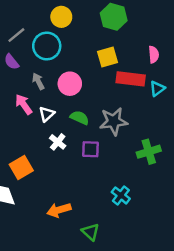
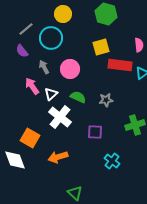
gray star: (114, 121) -> (106, 100), size x0.6
white cross: (58, 142) -> (60, 117), size x1.6
purple square: (90, 149) -> (95, 132), moved
orange square: (21, 167) -> (30, 138), turned -30
orange arrow: (59, 210) -> (58, 157), moved
green triangle: (90, 232) -> (75, 193), moved

